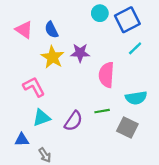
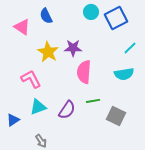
blue semicircle: (51, 30) -> (46, 16), moved
cyan line: (135, 48) -> (130, 48), moved
pink semicircle: (106, 75) -> (84, 72), moved
cyan semicircle: (136, 98) -> (124, 74), moved
blue triangle: (22, 140) -> (13, 120), moved, turned -32

